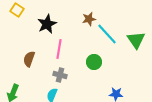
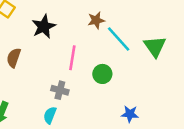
pink line: (59, 49) -> (72, 58), moved
brown semicircle: (29, 59) -> (14, 58), moved

